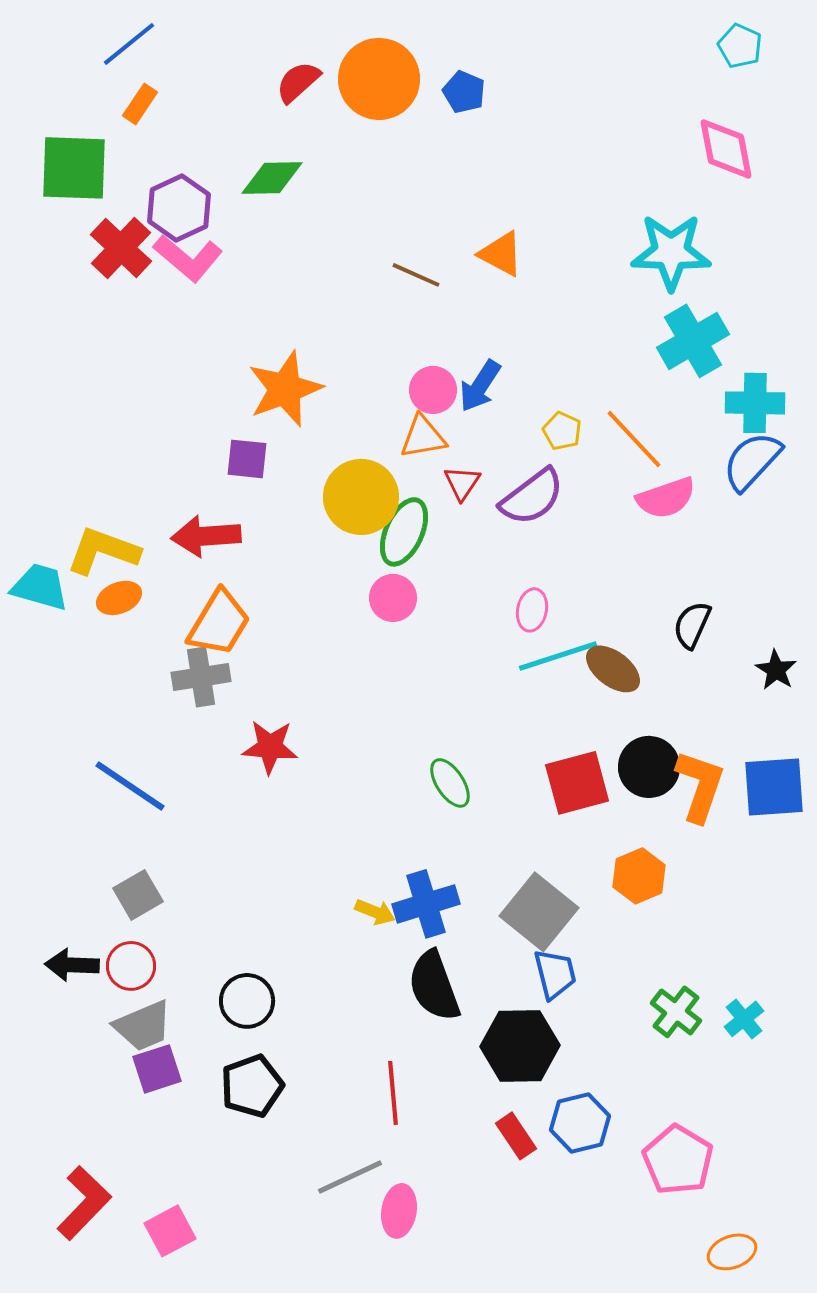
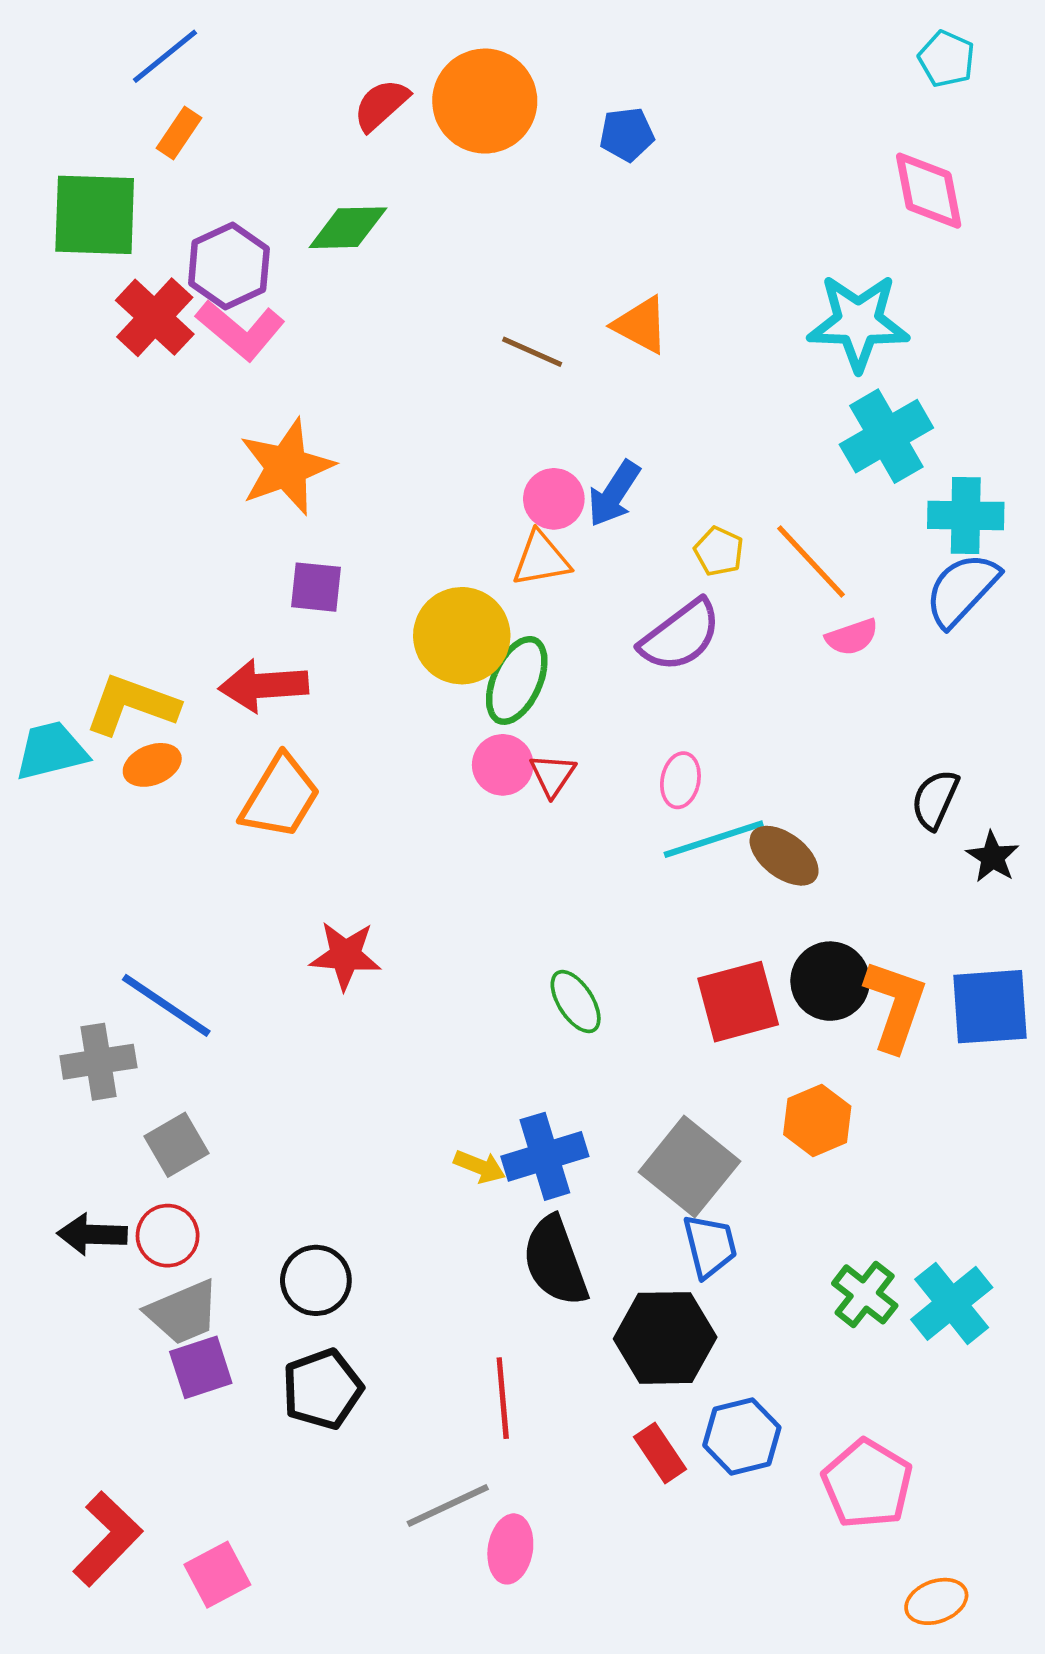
blue pentagon: (464, 92) -> (627, 134), moved, turned -30
orange star: (285, 389) -> (287, 467), moved
red triangle: (462, 483) -> (553, 775), moved
pink semicircle: (666, 498) -> (852, 637), size x0.7
cyan trapezoid: (40, 587) -> (51, 751), turned -30
black semicircle: (692, 625) -> (935, 799), moved
gray cross: (201, 677) -> (98, 1062), moved
cyan cross: (744, 1019) -> (952, 1303), size x1.6

